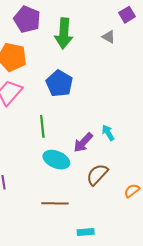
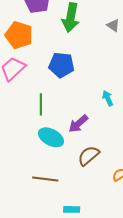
blue pentagon: (59, 83) -> (61, 65), turned -30
cyan arrow: (108, 133) -> (108, 98), moved

